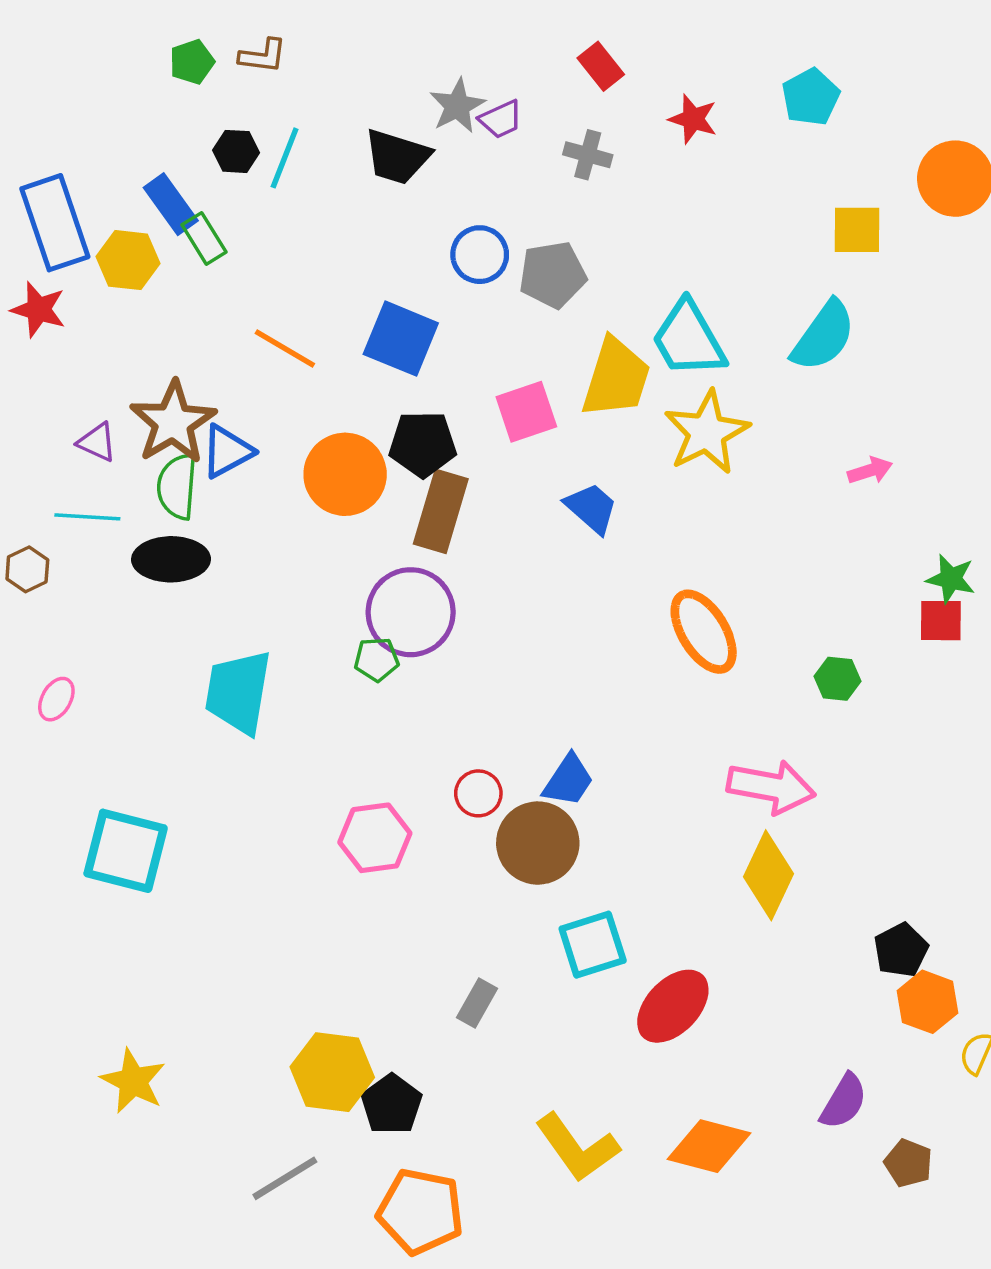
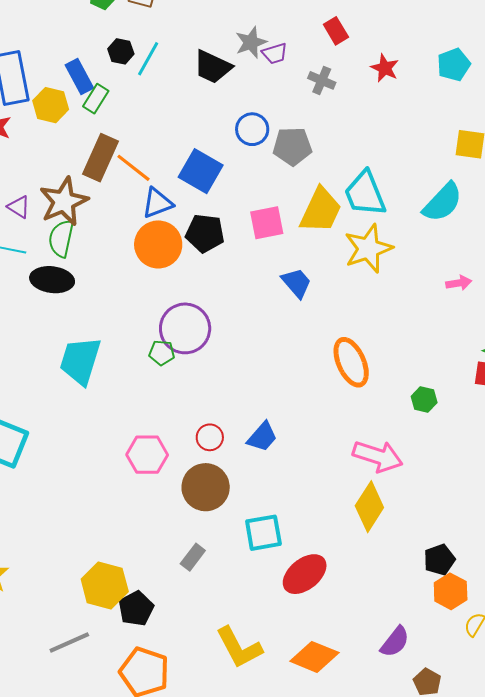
green rectangle: (204, 238) -> (96, 99), turned 56
blue triangle: (227, 451) -> (157, 203), moved
brown rectangle: (441, 511) -> (100, 158), moved
brown circle: (538, 843) -> (206, 487), moved

